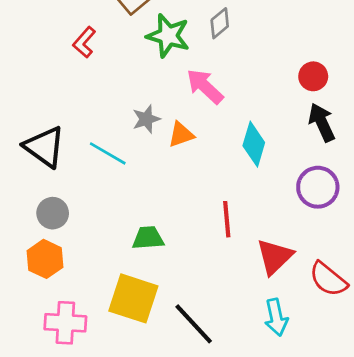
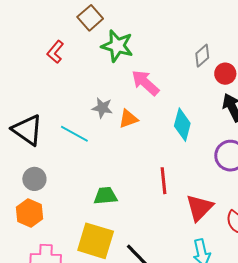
gray diamond: (220, 23) -> (202, 56), moved
gray star: (146, 119) -> (102, 108), turned 30

